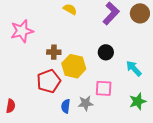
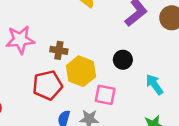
pink star: (22, 31) -> (20, 40), moved
pink square: (104, 88) -> (105, 95), moved

